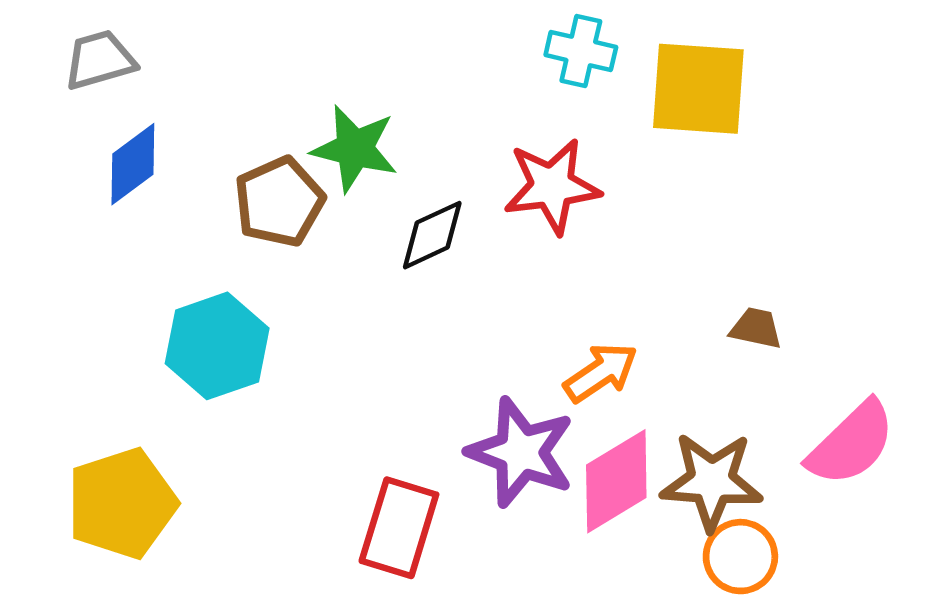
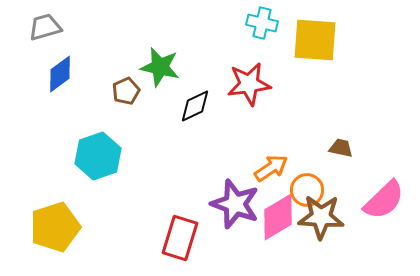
brown pentagon: (279, 202) -> (126, 91), size x0.7
orange circle: (740, 557) -> (307, 190), moved

